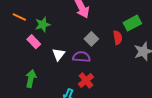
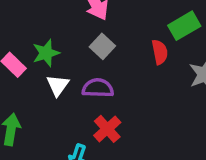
green star: (43, 25) -> (46, 53), moved
gray square: (91, 39) -> (102, 46), moved

